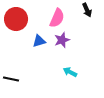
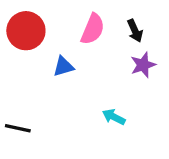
black arrow: (87, 10) -> (135, 31), moved
purple star: (62, 40) -> (143, 65), moved

